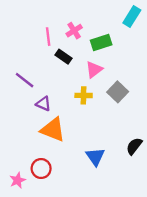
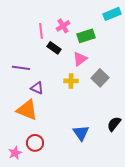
cyan rectangle: (132, 16) -> (112, 14), turned 36
purple line: (25, 80) -> (21, 68), turned -30
orange triangle: (53, 130) -> (27, 110), moved

